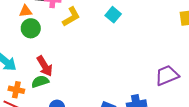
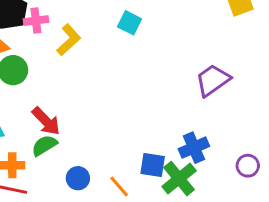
purple trapezoid: (167, 75) -> (213, 80), moved

